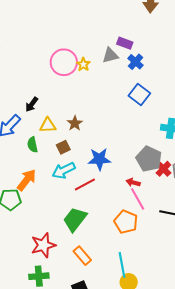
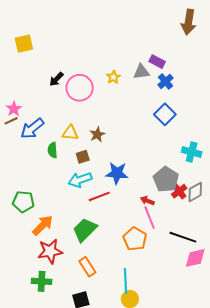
pink circle: (64, 62) -> (80, 88), moved
black arrow: (32, 104) -> (56, 79), moved
orange arrow: (27, 180) -> (43, 225), moved

